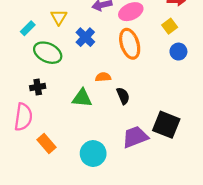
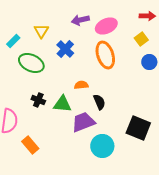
black cross: (38, 87) -> (38, 100), moved, turned 32
purple trapezoid: (135, 137) -> (83, 122), moved
cyan circle: (93, 154) -> (102, 146), moved

